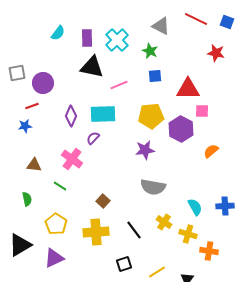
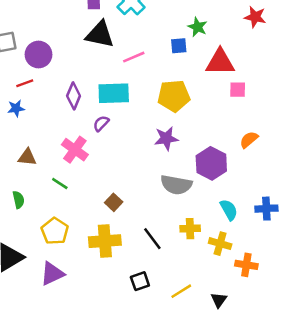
green star: (150, 51) -> (198, 27), moved
purple hexagon: (181, 129) -> (211, 163), moved
yellow cross: (164, 222) -> (190, 229), turned -35

